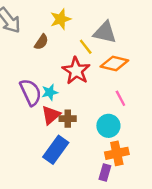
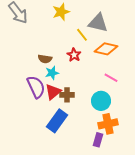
brown semicircle: (41, 42) -> (45, 59), moved, turned 64
red star: (76, 71) -> (74, 55), size x0.6
purple semicircle: (31, 92) -> (36, 87), moved
pink line: (120, 98) -> (111, 78), turned -32

